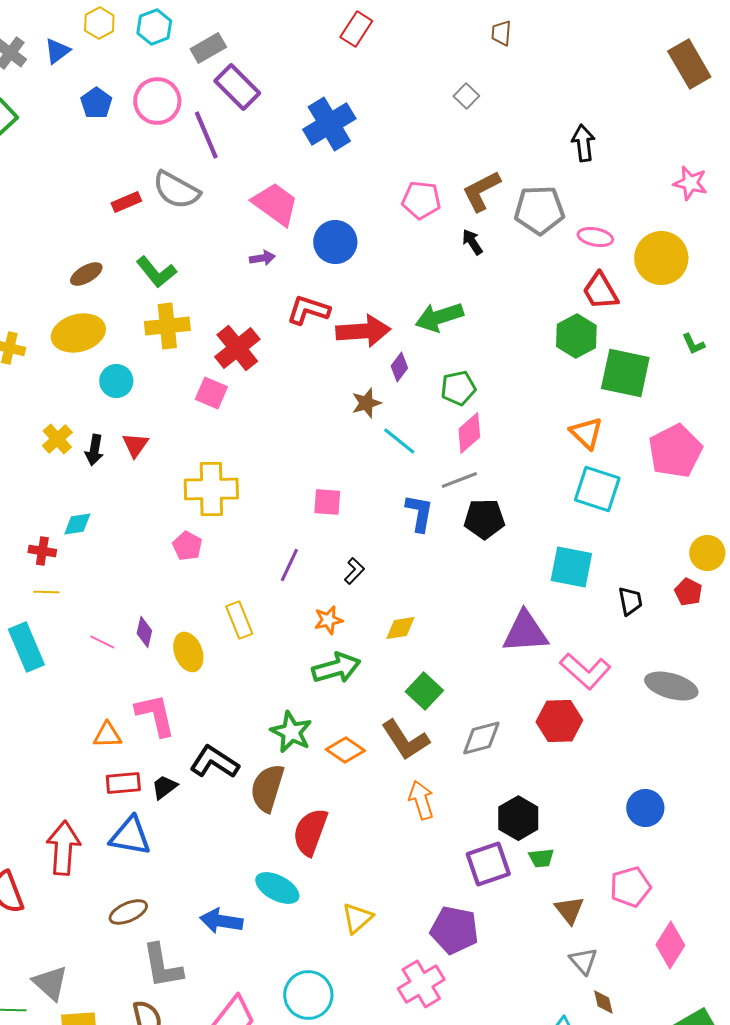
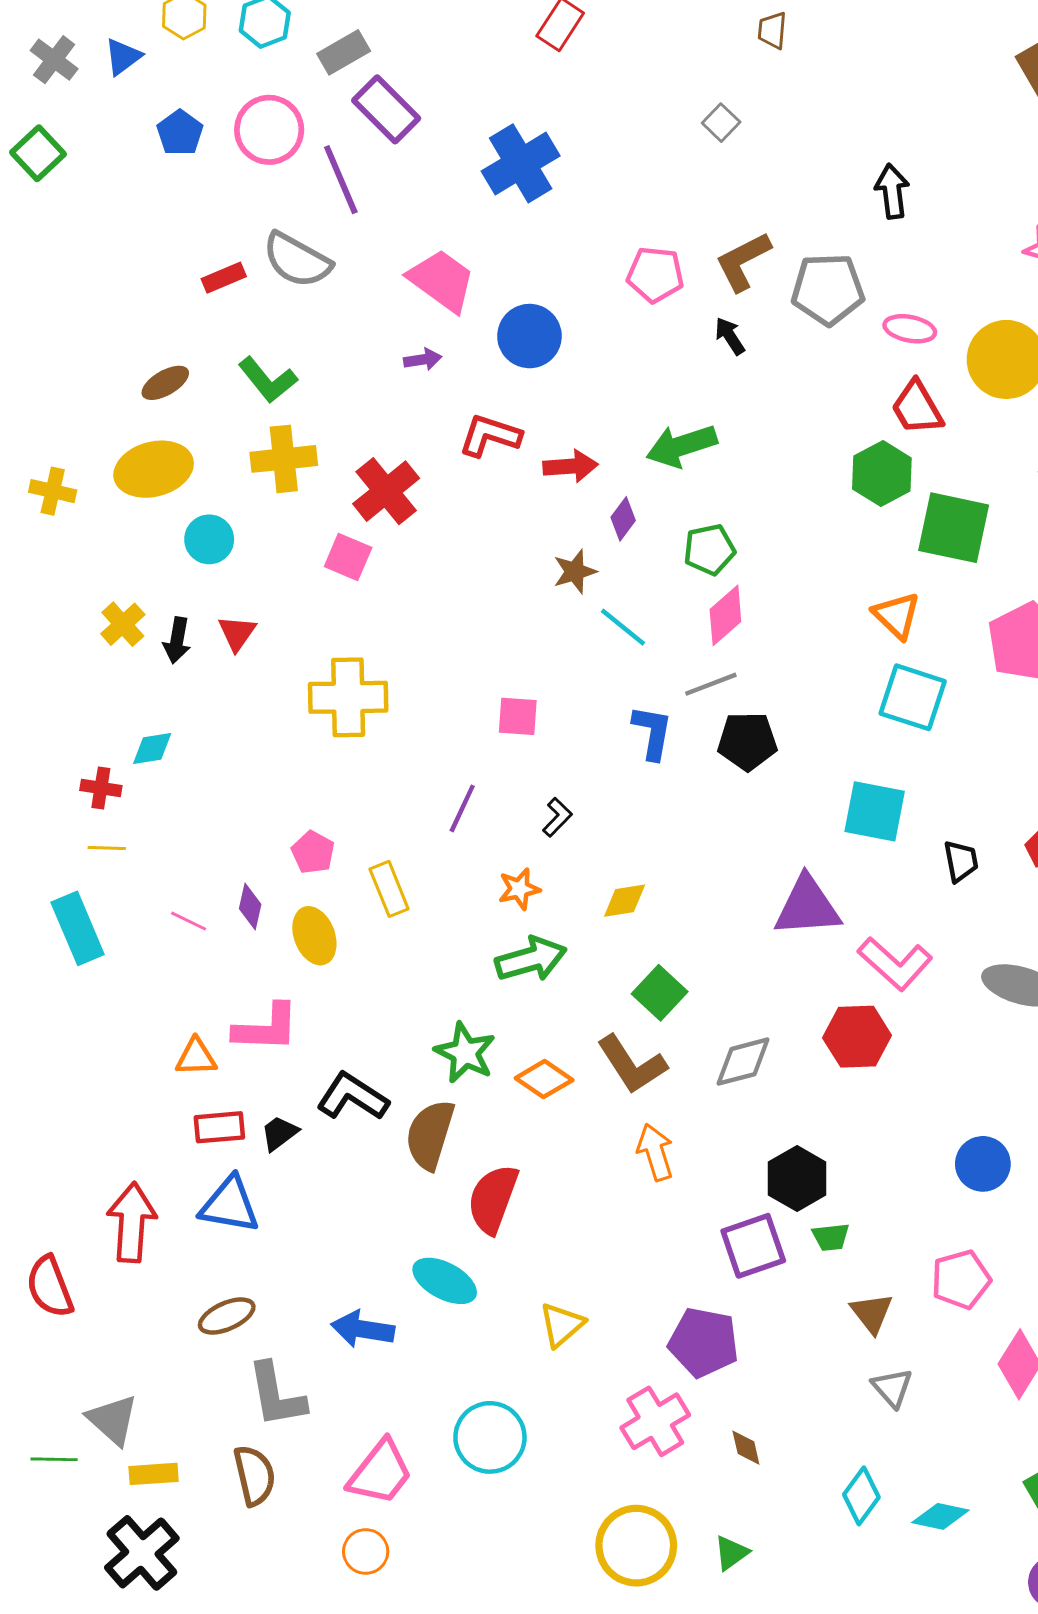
red arrow: (363, 331) -> (570, 466), size x0.7
pink pentagon: (187, 546) -> (313, 852), moved
pink L-shape: (155, 715) -> (266, 1028), turned 105
brown diamond: (603, 1002) -> (746, 1448), moved

